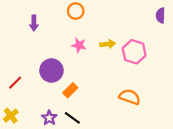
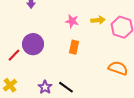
purple circle: (51, 70) -> (33, 44), moved
orange rectangle: (70, 90) -> (74, 47), moved, turned -32

